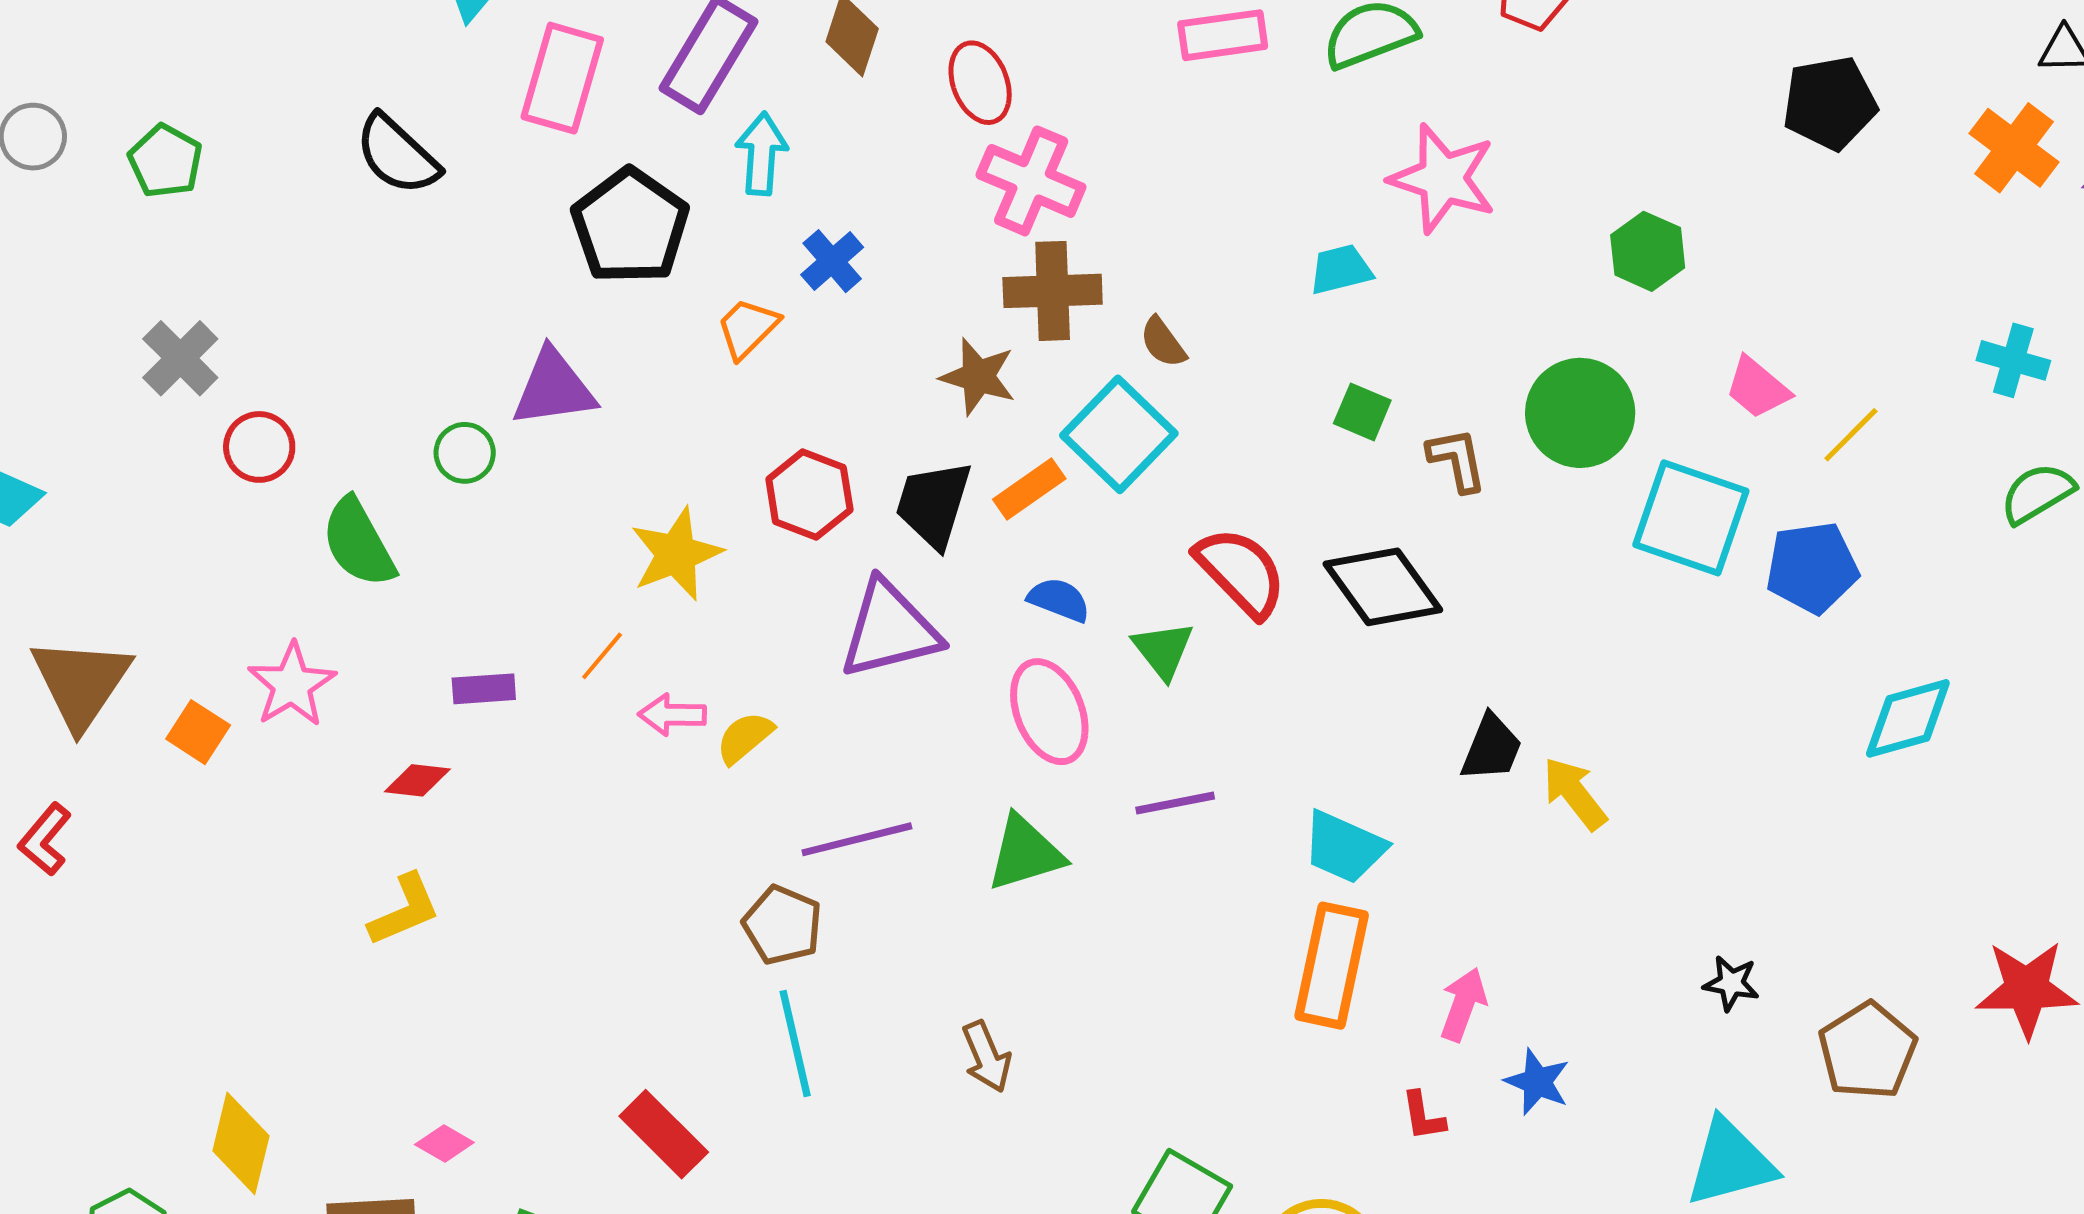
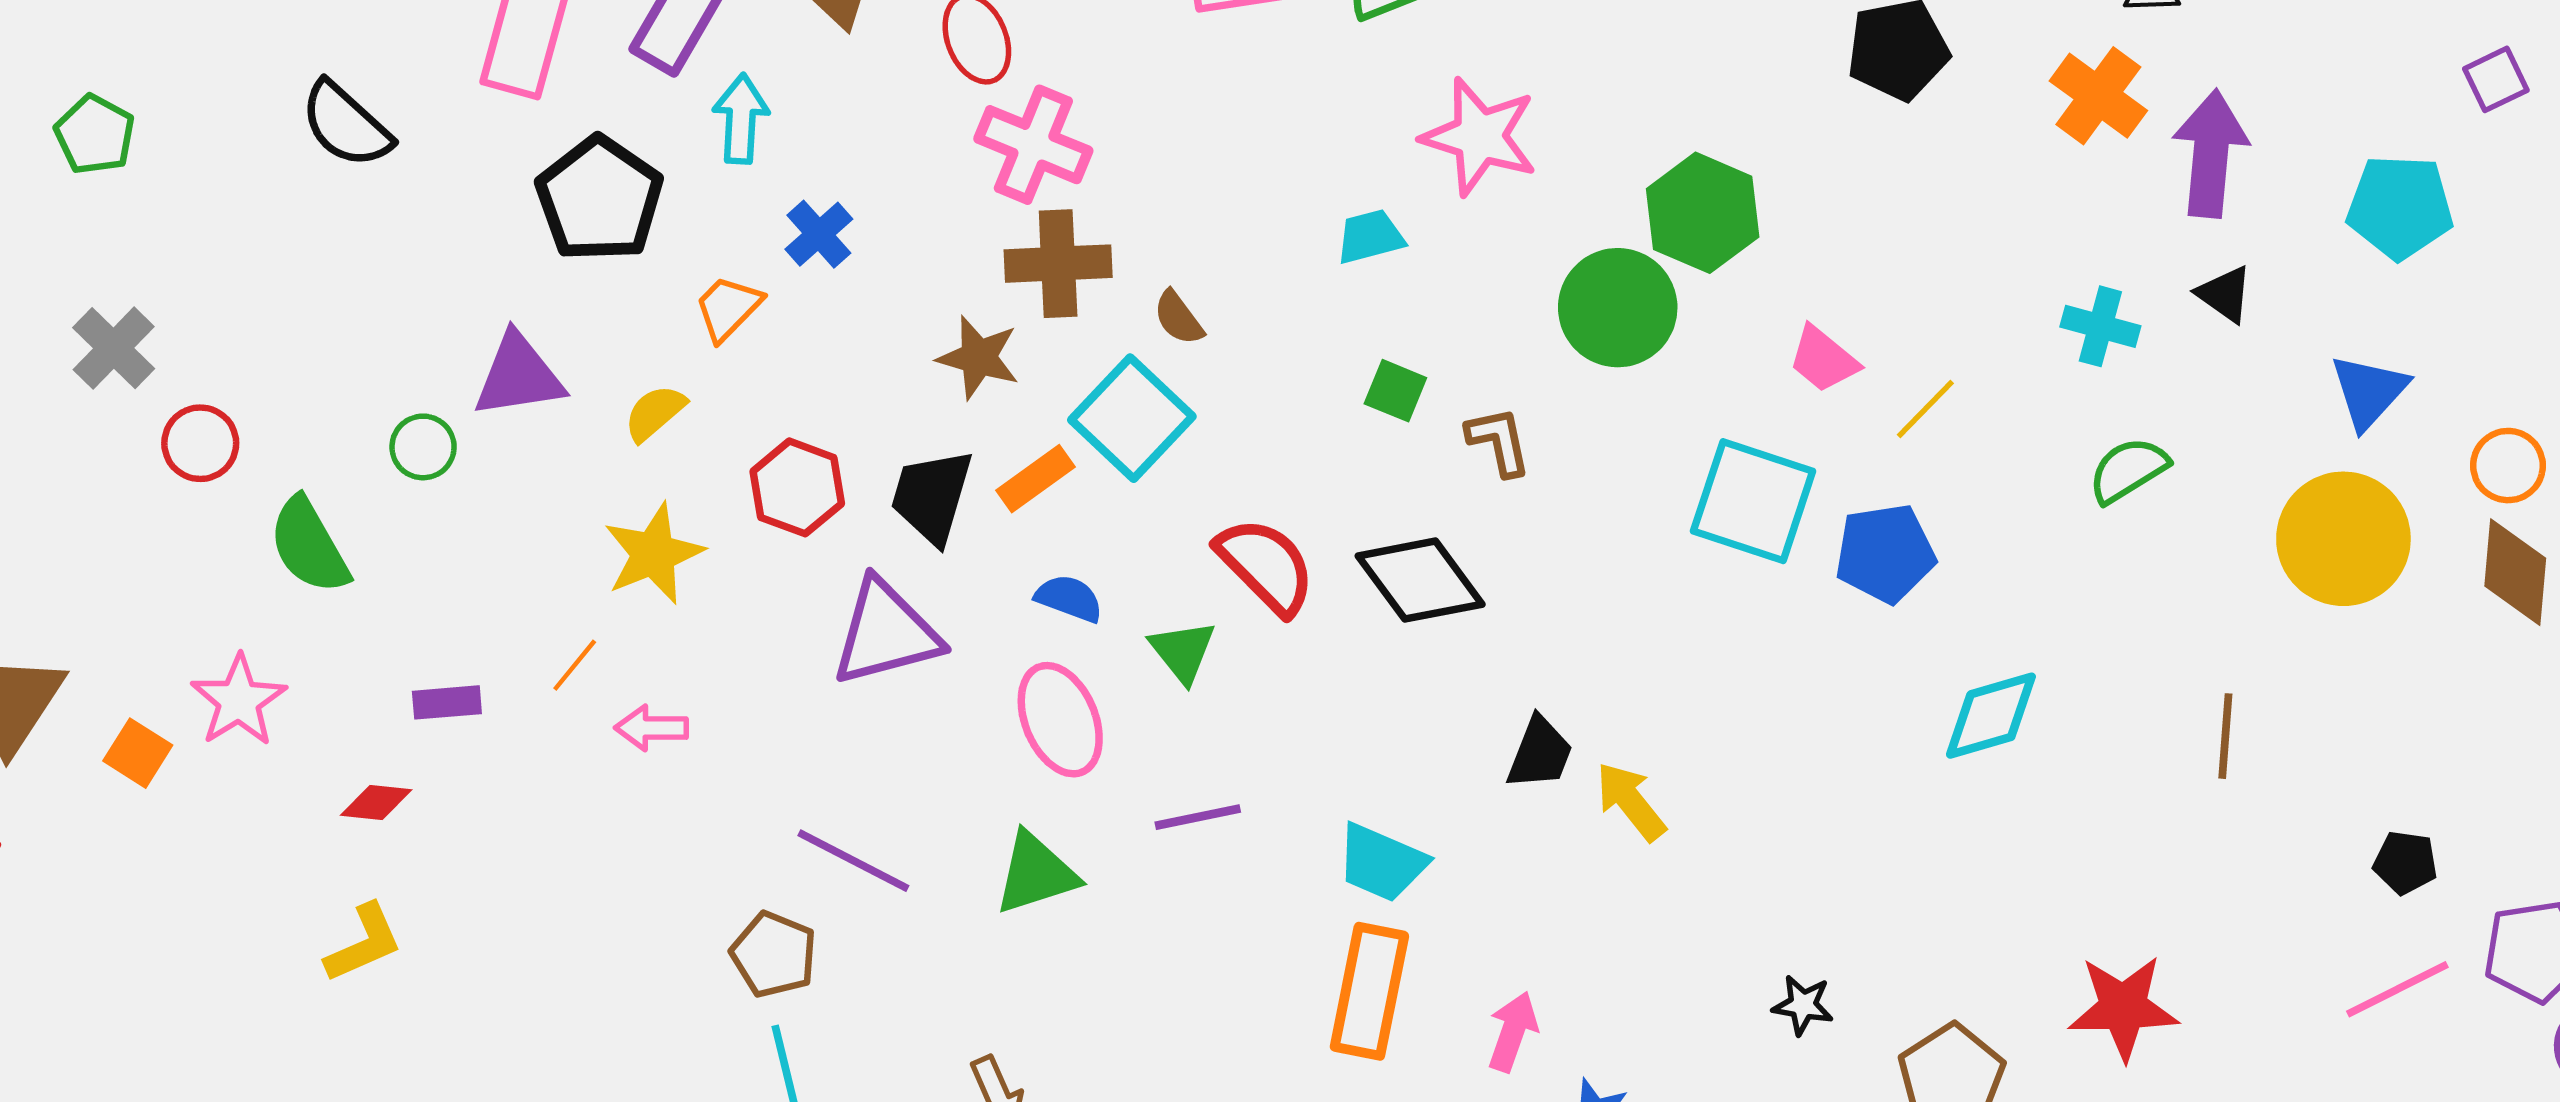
green hexagon: (1648, 251) -> (1703, 213), size x1.4
green circle: (1580, 413) -> (1618, 308), moved
yellow semicircle: (745, 738) -> (655, 413), moved
purple line: (857, 839) -> (853, 861), turned 42

